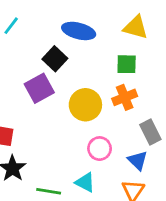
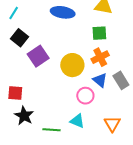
black square: (55, 59) -> (19, 38), moved
blue triangle: (138, 160) -> (100, 80), moved

